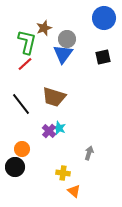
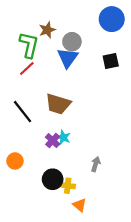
orange circle: (22, 149) -> (15, 161), moved
black circle: (15, 167) -> (53, 179), moved

